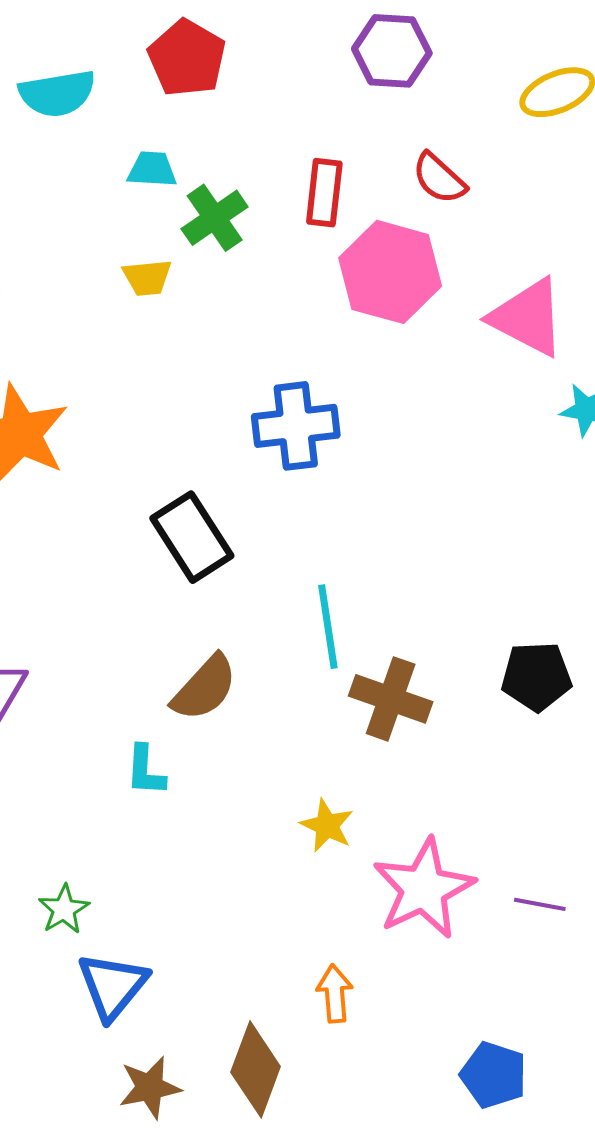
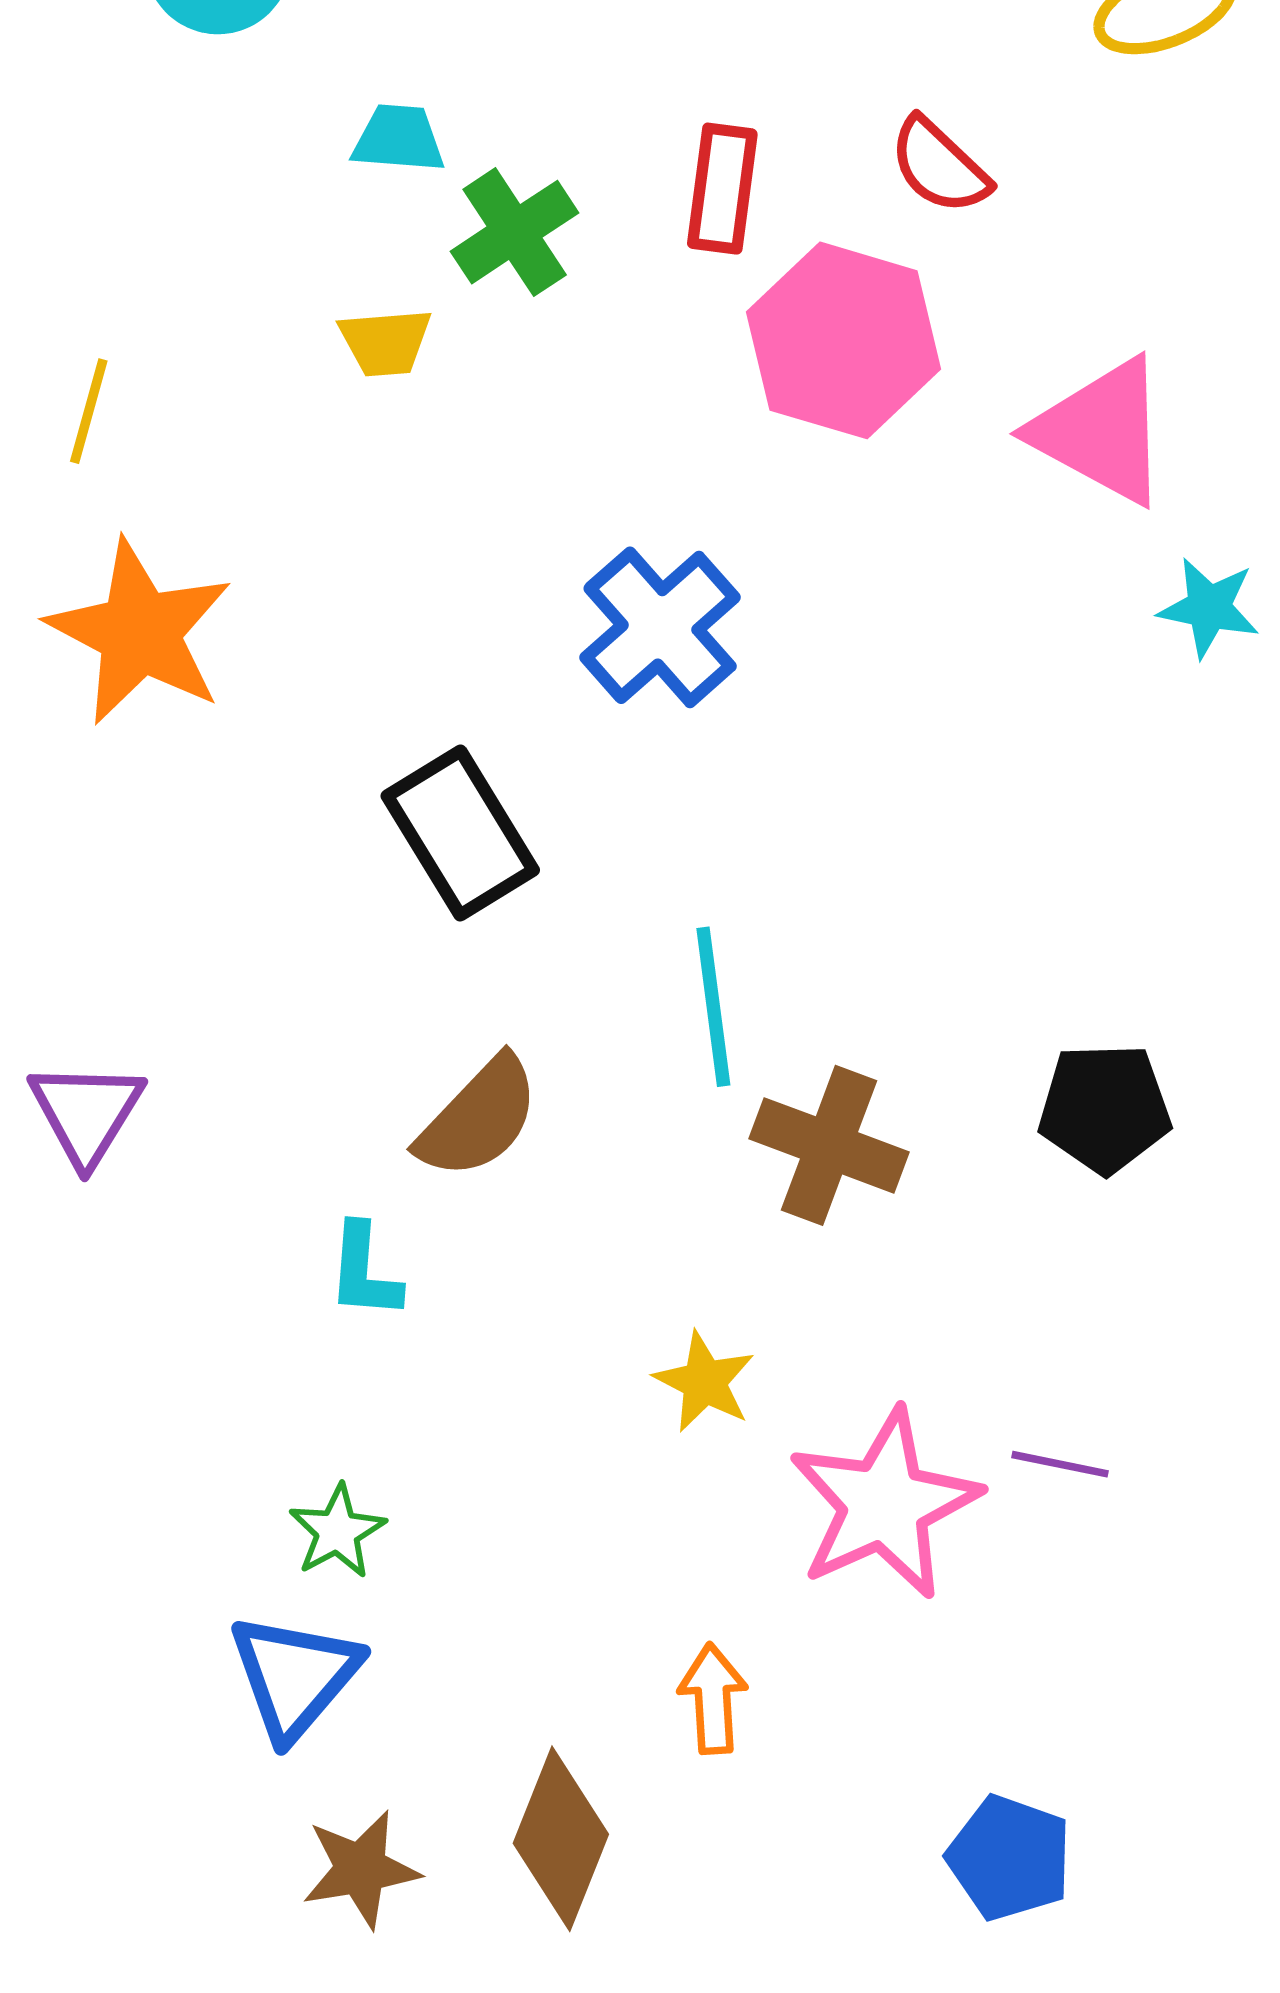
blue cross: (296, 426) -> (660, 627), turned -36
purple line: (540, 904) -> (1060, 1464), moved
green star: (64, 909) -> (337, 1531), moved

